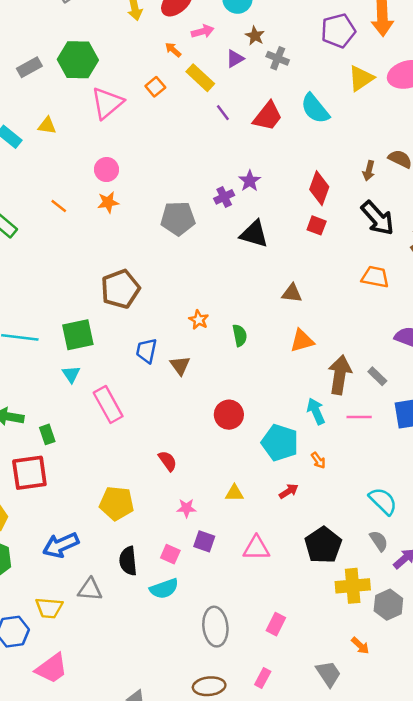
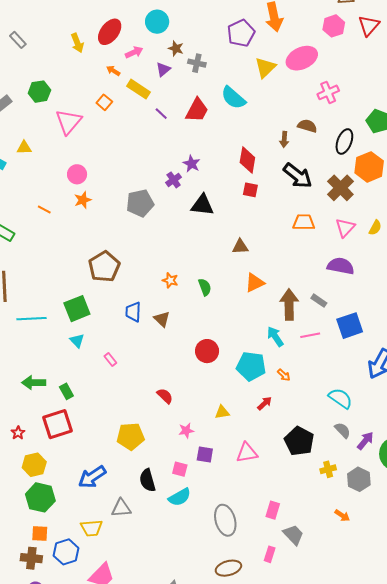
green hexagon: (78, 60) -> (39, 92), size x0.7
pink rectangle: (108, 404) -> (110, 359), size x0.5
yellow cross: (353, 586) -> (328, 469), size x0.6
gray trapezoid: (328, 674) -> (293, 535), moved

